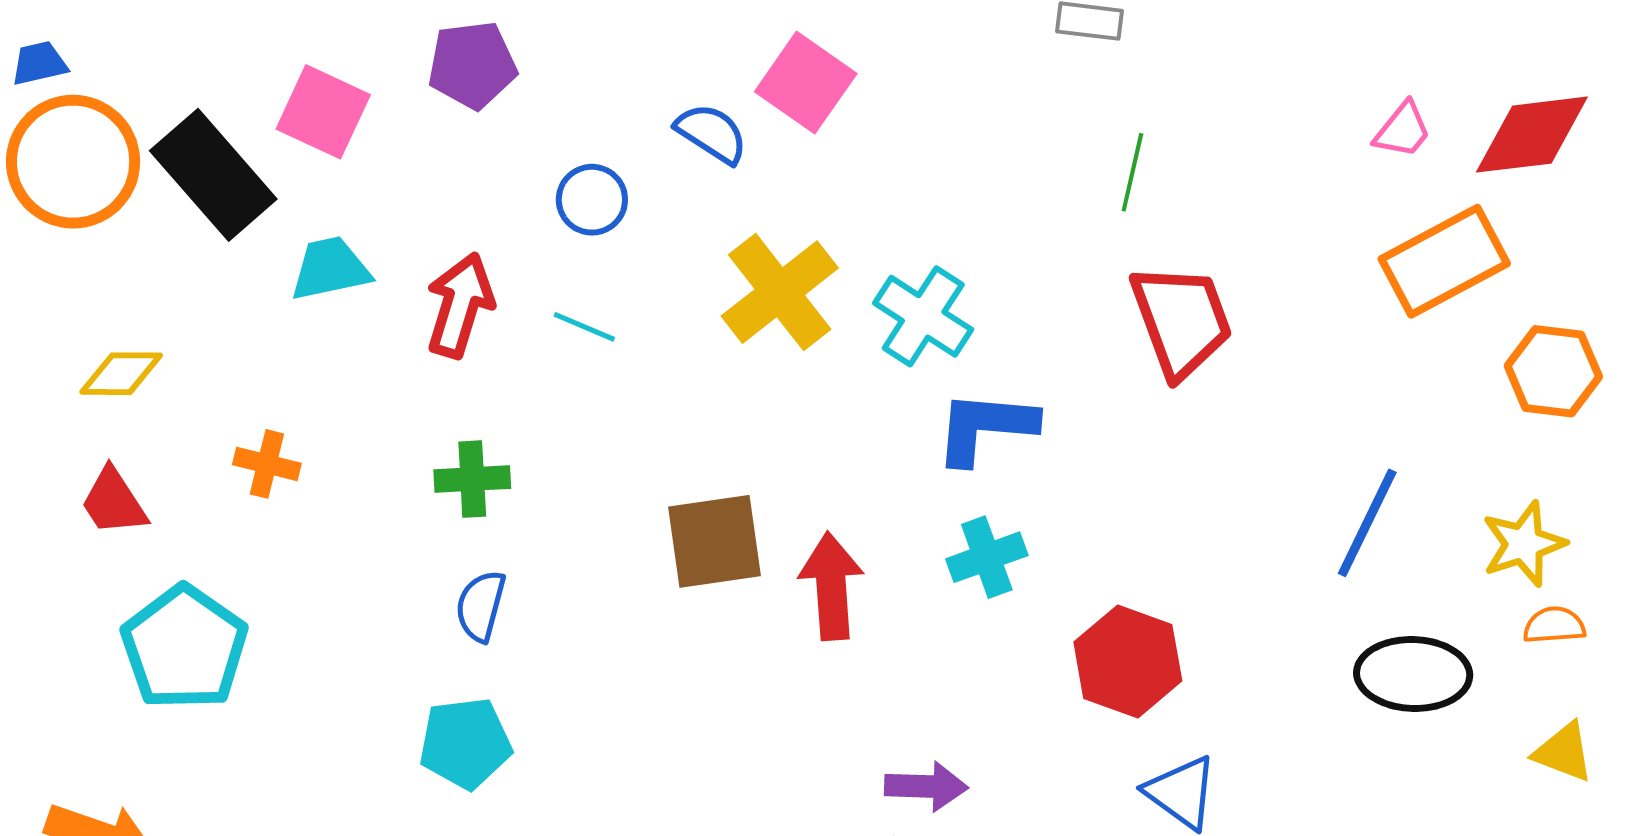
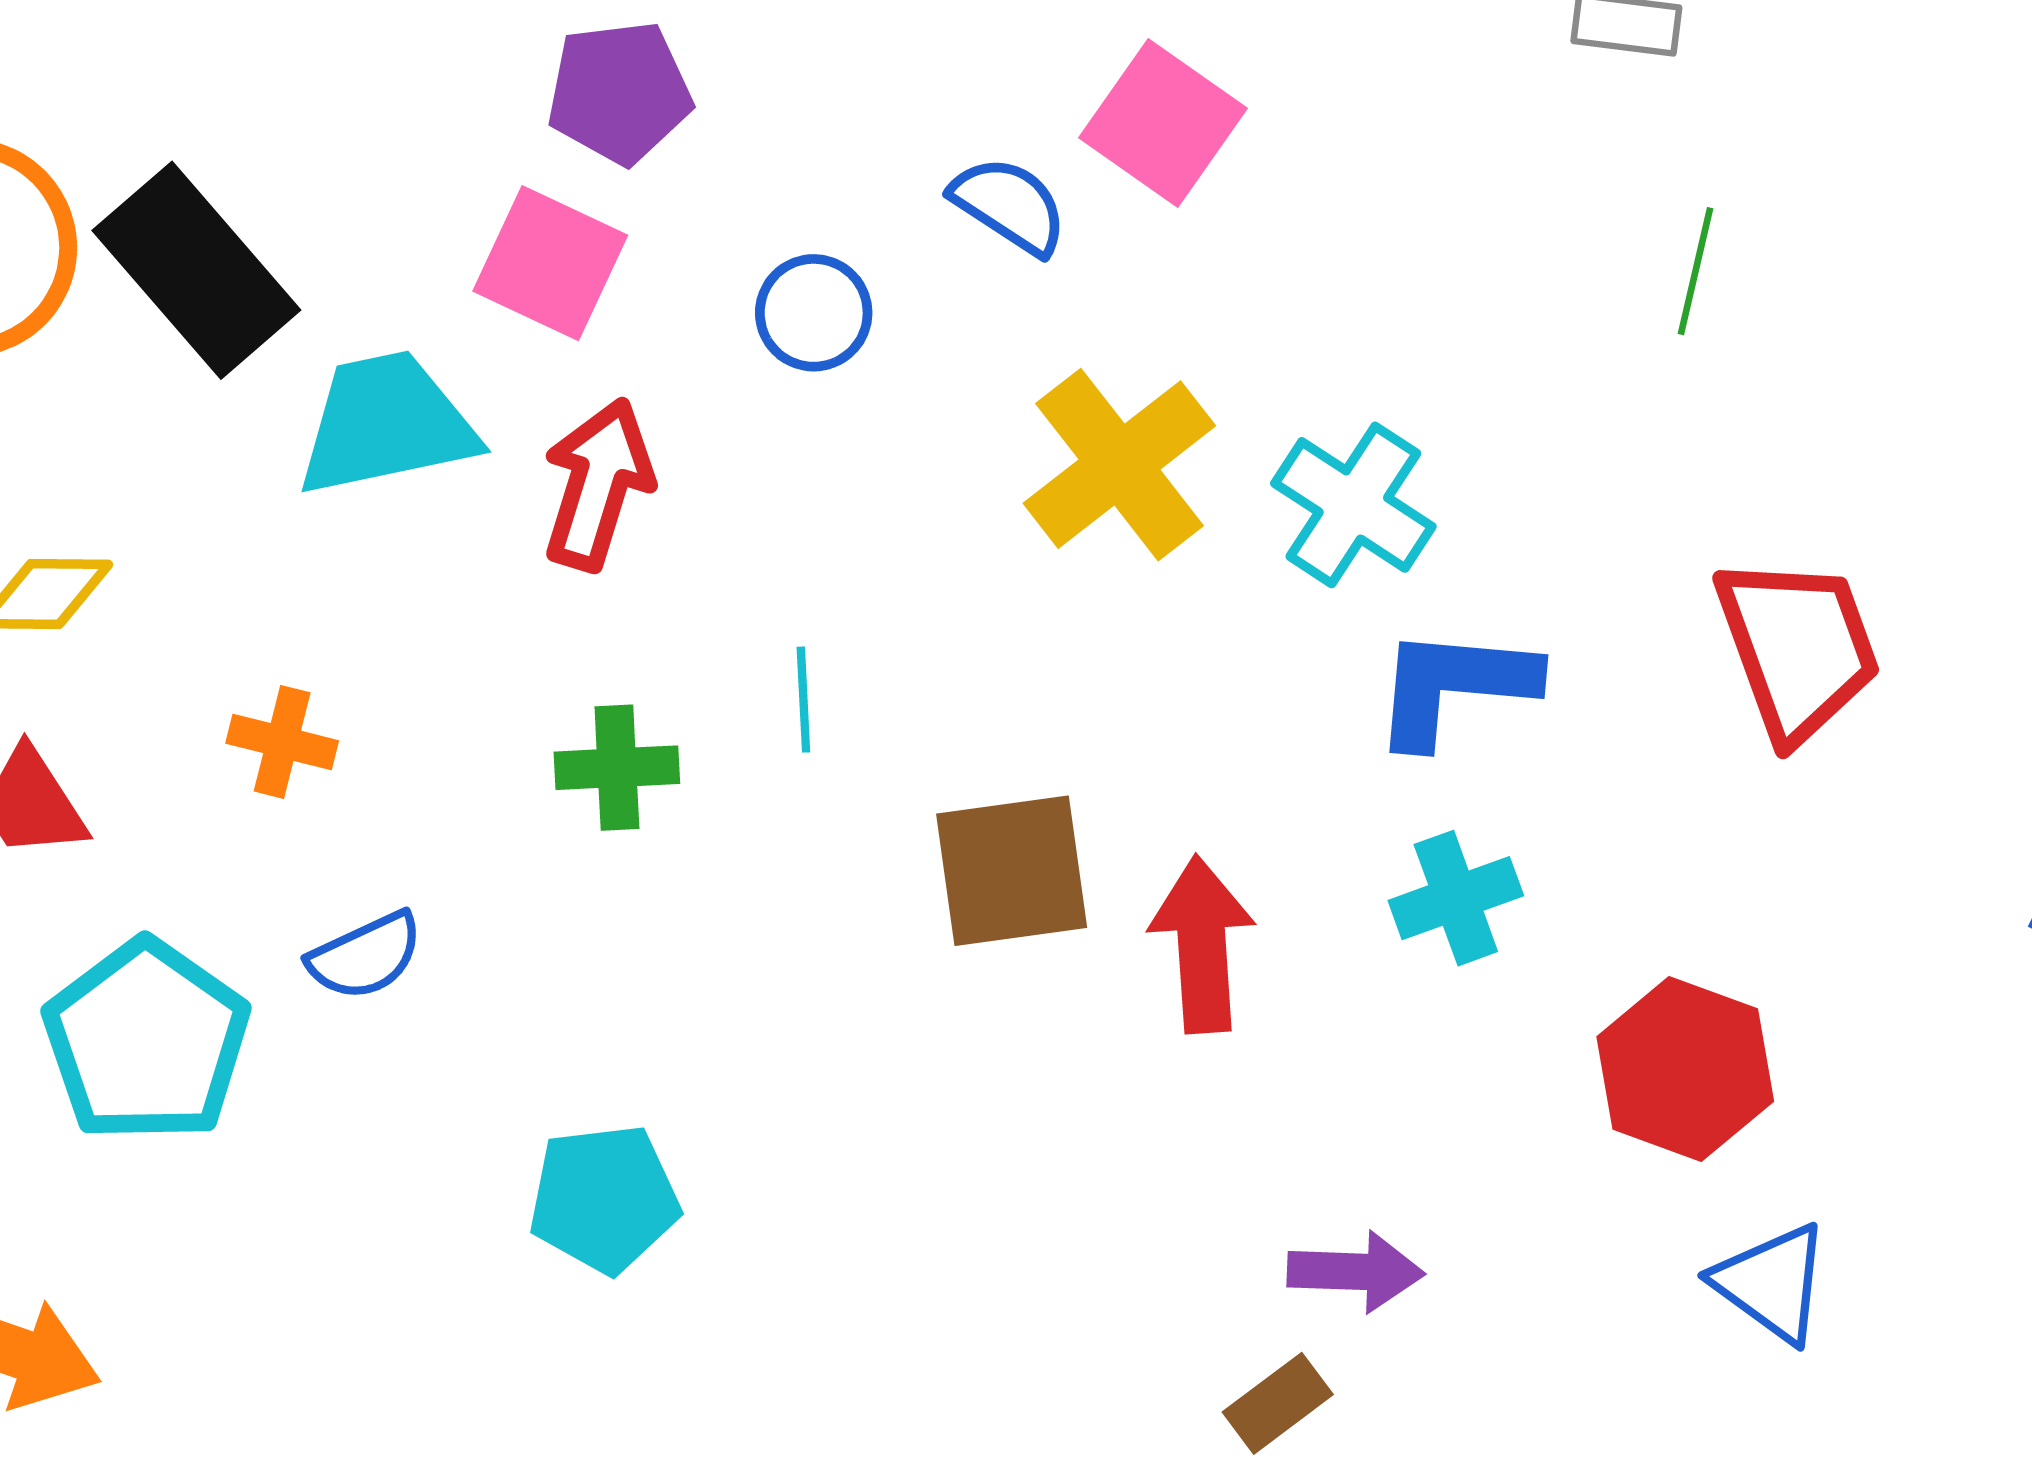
pink square: (323, 112) -> (550, 263), moved
cyan trapezoid: (330, 269) -> (386, 424), size x1.4
red trapezoid: (1181, 320) -> (1798, 648), moved
cyan line: (584, 327) -> (803, 700), moved, turned 64
blue semicircle: (481, 606) -> (365, 956), moved, turned -130

